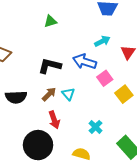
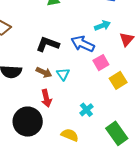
brown arrow: (49, 94) -> (44, 72), turned 63

